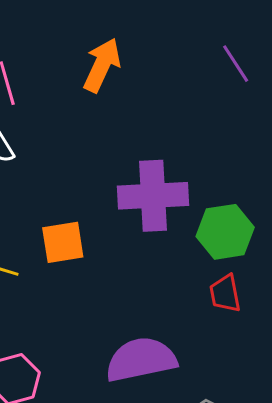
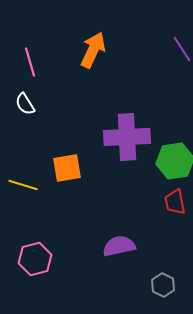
purple semicircle: (141, 360) -> (119, 246), size x0.7

